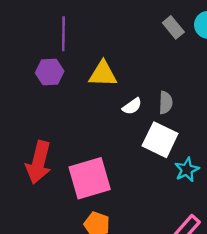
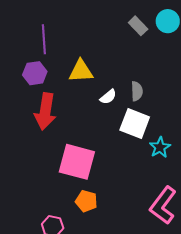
red arrow: (39, 162) -> (45, 111), moved
pink square: (90, 178) -> (77, 162), turned 36

